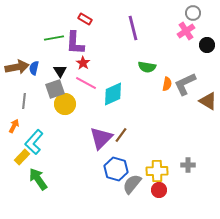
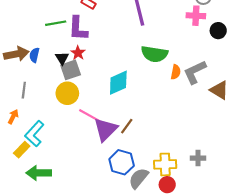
pink cross: (186, 31) -> (196, 16), turned 36
red star: (83, 63) -> (78, 53), moved
green semicircle: (147, 67) -> (154, 54), size x1.4
pink line: (86, 83) -> (90, 116), moved
gray square: (55, 89) -> (71, 70), moved
green arrow: (38, 179) -> (39, 173), turned -55

